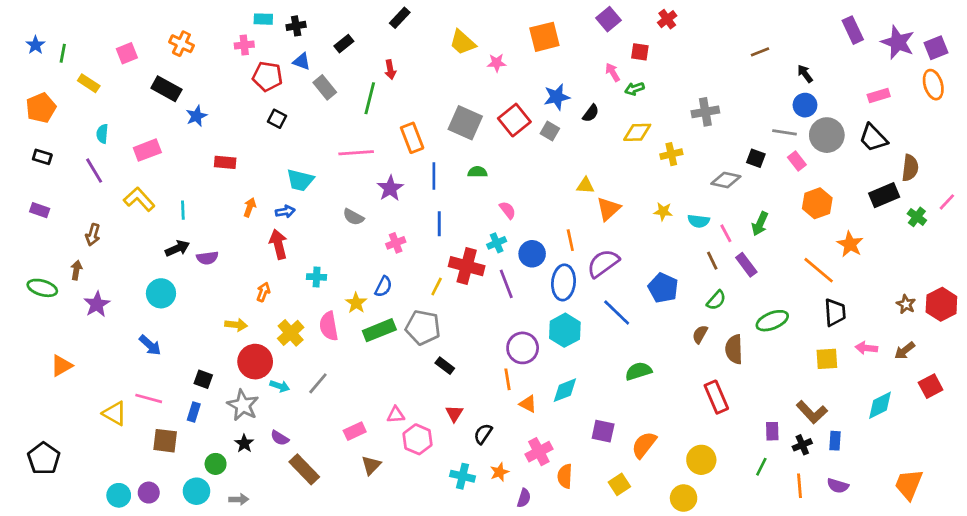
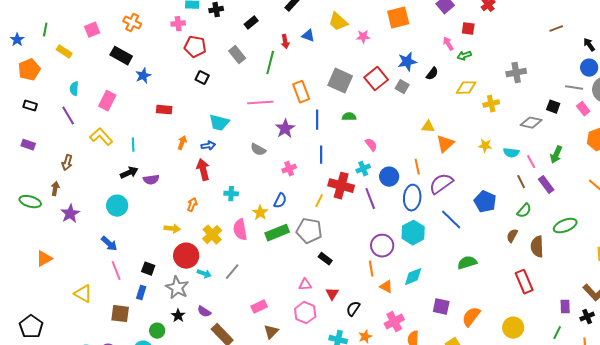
blue star: (35, 45) -> (17, 40), moved
blue triangle: (302, 61) -> (308, 36), moved
pink rectangle: (147, 150) -> (107, 101), turned -42
pink line: (149, 398) -> (116, 271), moved, turned 54
pink triangle: (396, 415) -> (305, 285), moved

